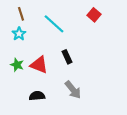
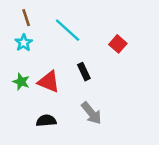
red square: (94, 15) -> (118, 44), moved

